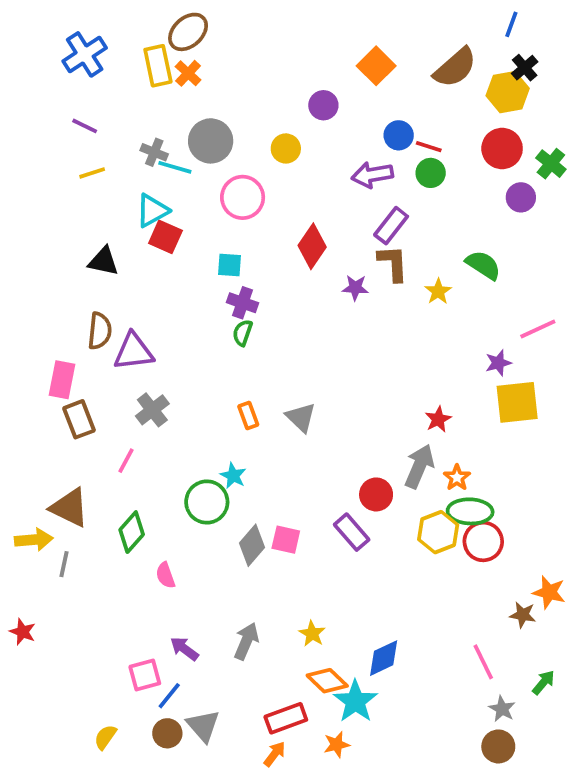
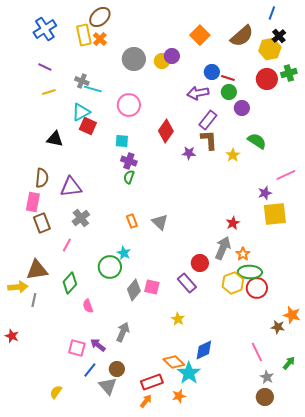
gray circle: (211, 141) -> (134, 59), moved
yellow circle: (286, 148) -> (162, 61), moved
green cross: (551, 164) -> (289, 73), moved, turned 35
purple circle: (521, 197) -> (242, 108), moved
brown semicircle: (100, 331) -> (42, 178), moved
brown triangle: (70, 508) -> (37, 270), turned -35
yellow star: (312, 634) -> (178, 319), moved
gray arrow: (246, 641) -> (123, 332), moved
pink square: (145, 675) -> (77, 348), moved, turned 30
brown circle: (167, 733) -> (117, 369), moved

